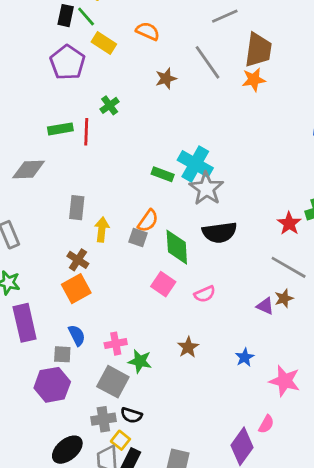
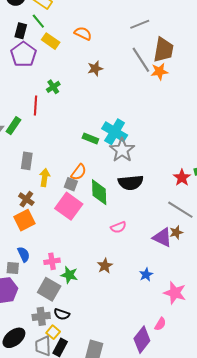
black rectangle: (66, 16) -> (21, 31), moved
gray line: (208, 62) -> (141, 60), moved
green rectangle: (60, 129) -> (13, 126), moved, turned -48
pink square: (163, 284) -> (69, 206), moved, size x1.5
purple triangle: (265, 306) -> (162, 237), size x1.5

